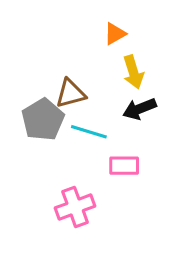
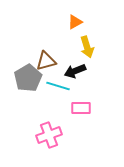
black arrow: (139, 109) -> (75, 71), moved

